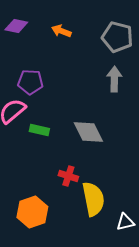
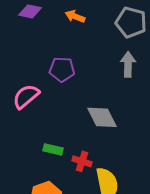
purple pentagon: (30, 82) -> (62, 69), moved
green rectangle: (39, 130) -> (53, 149), moved

